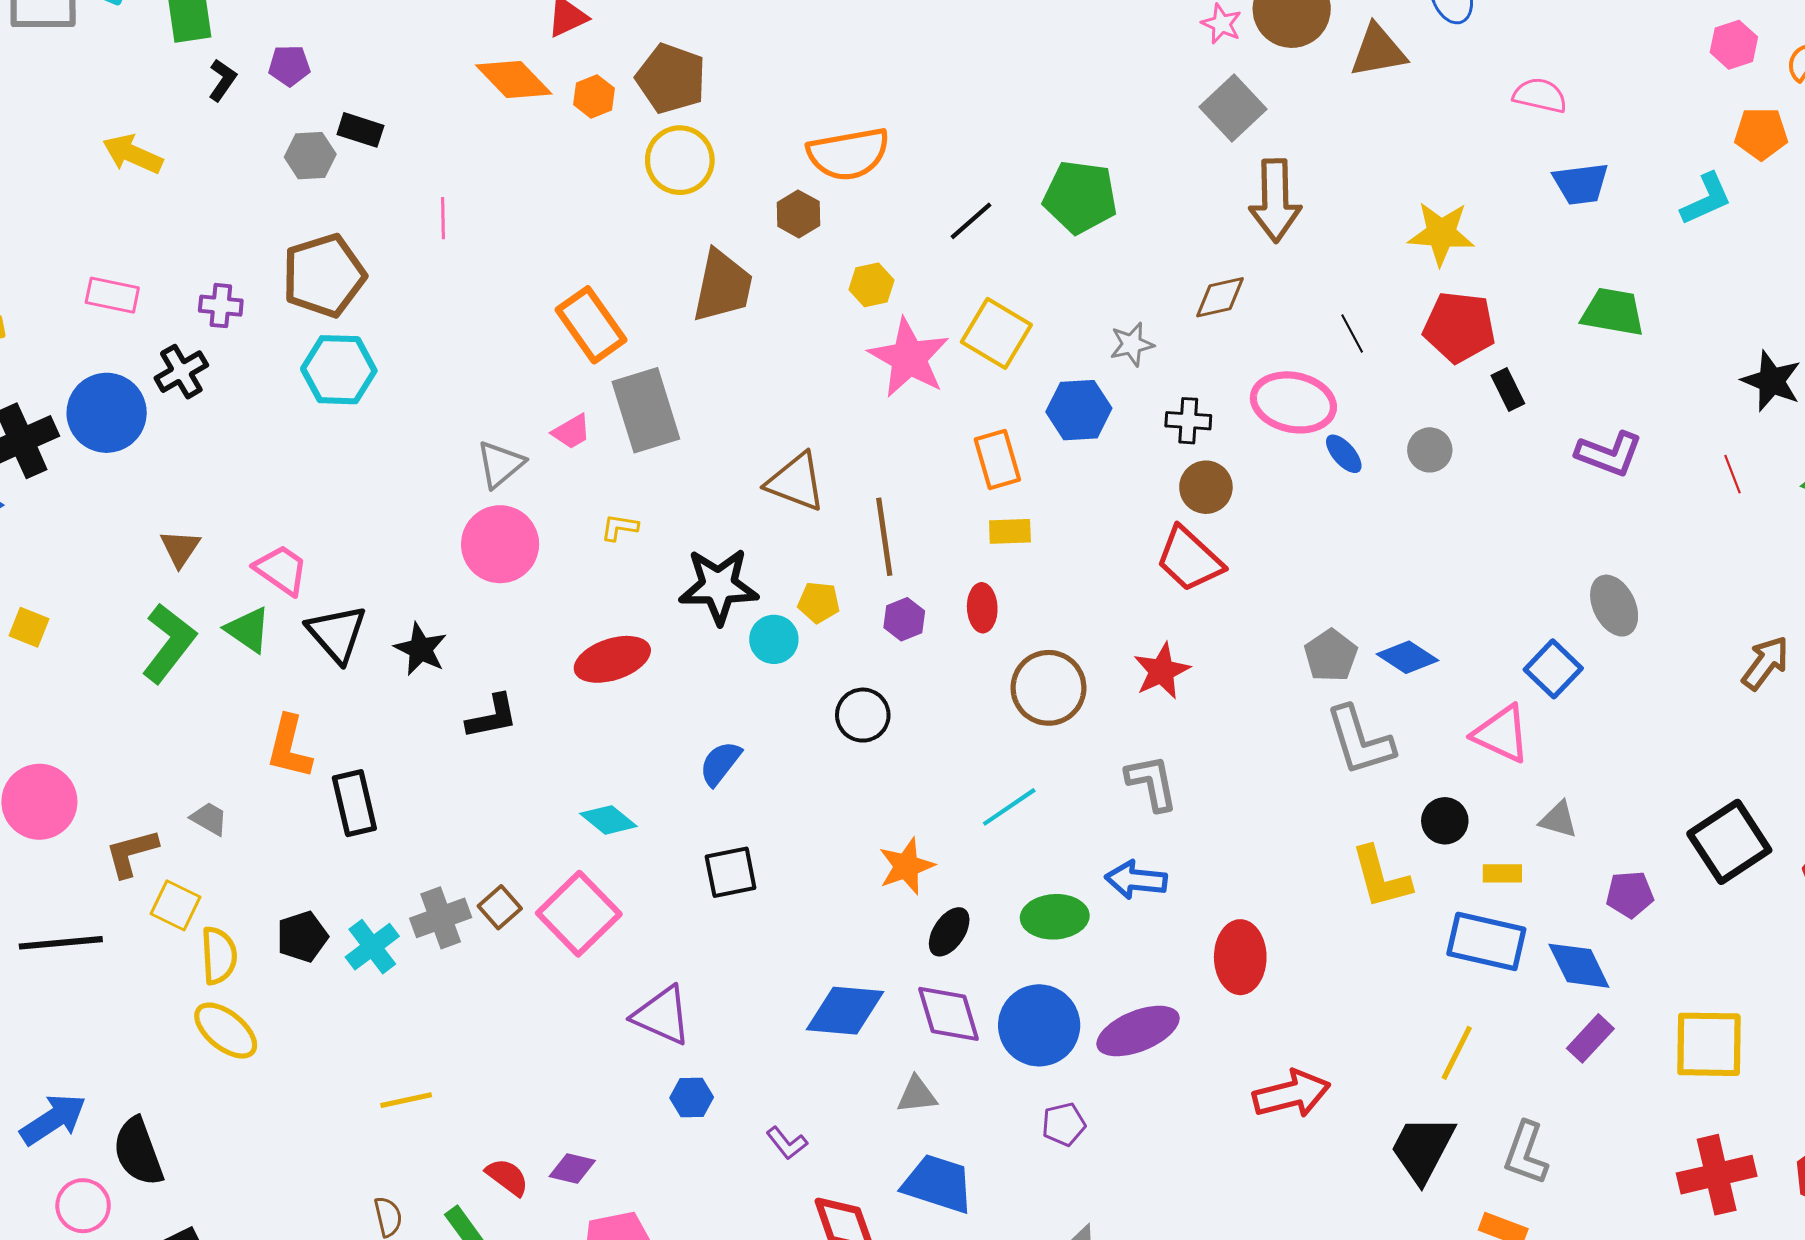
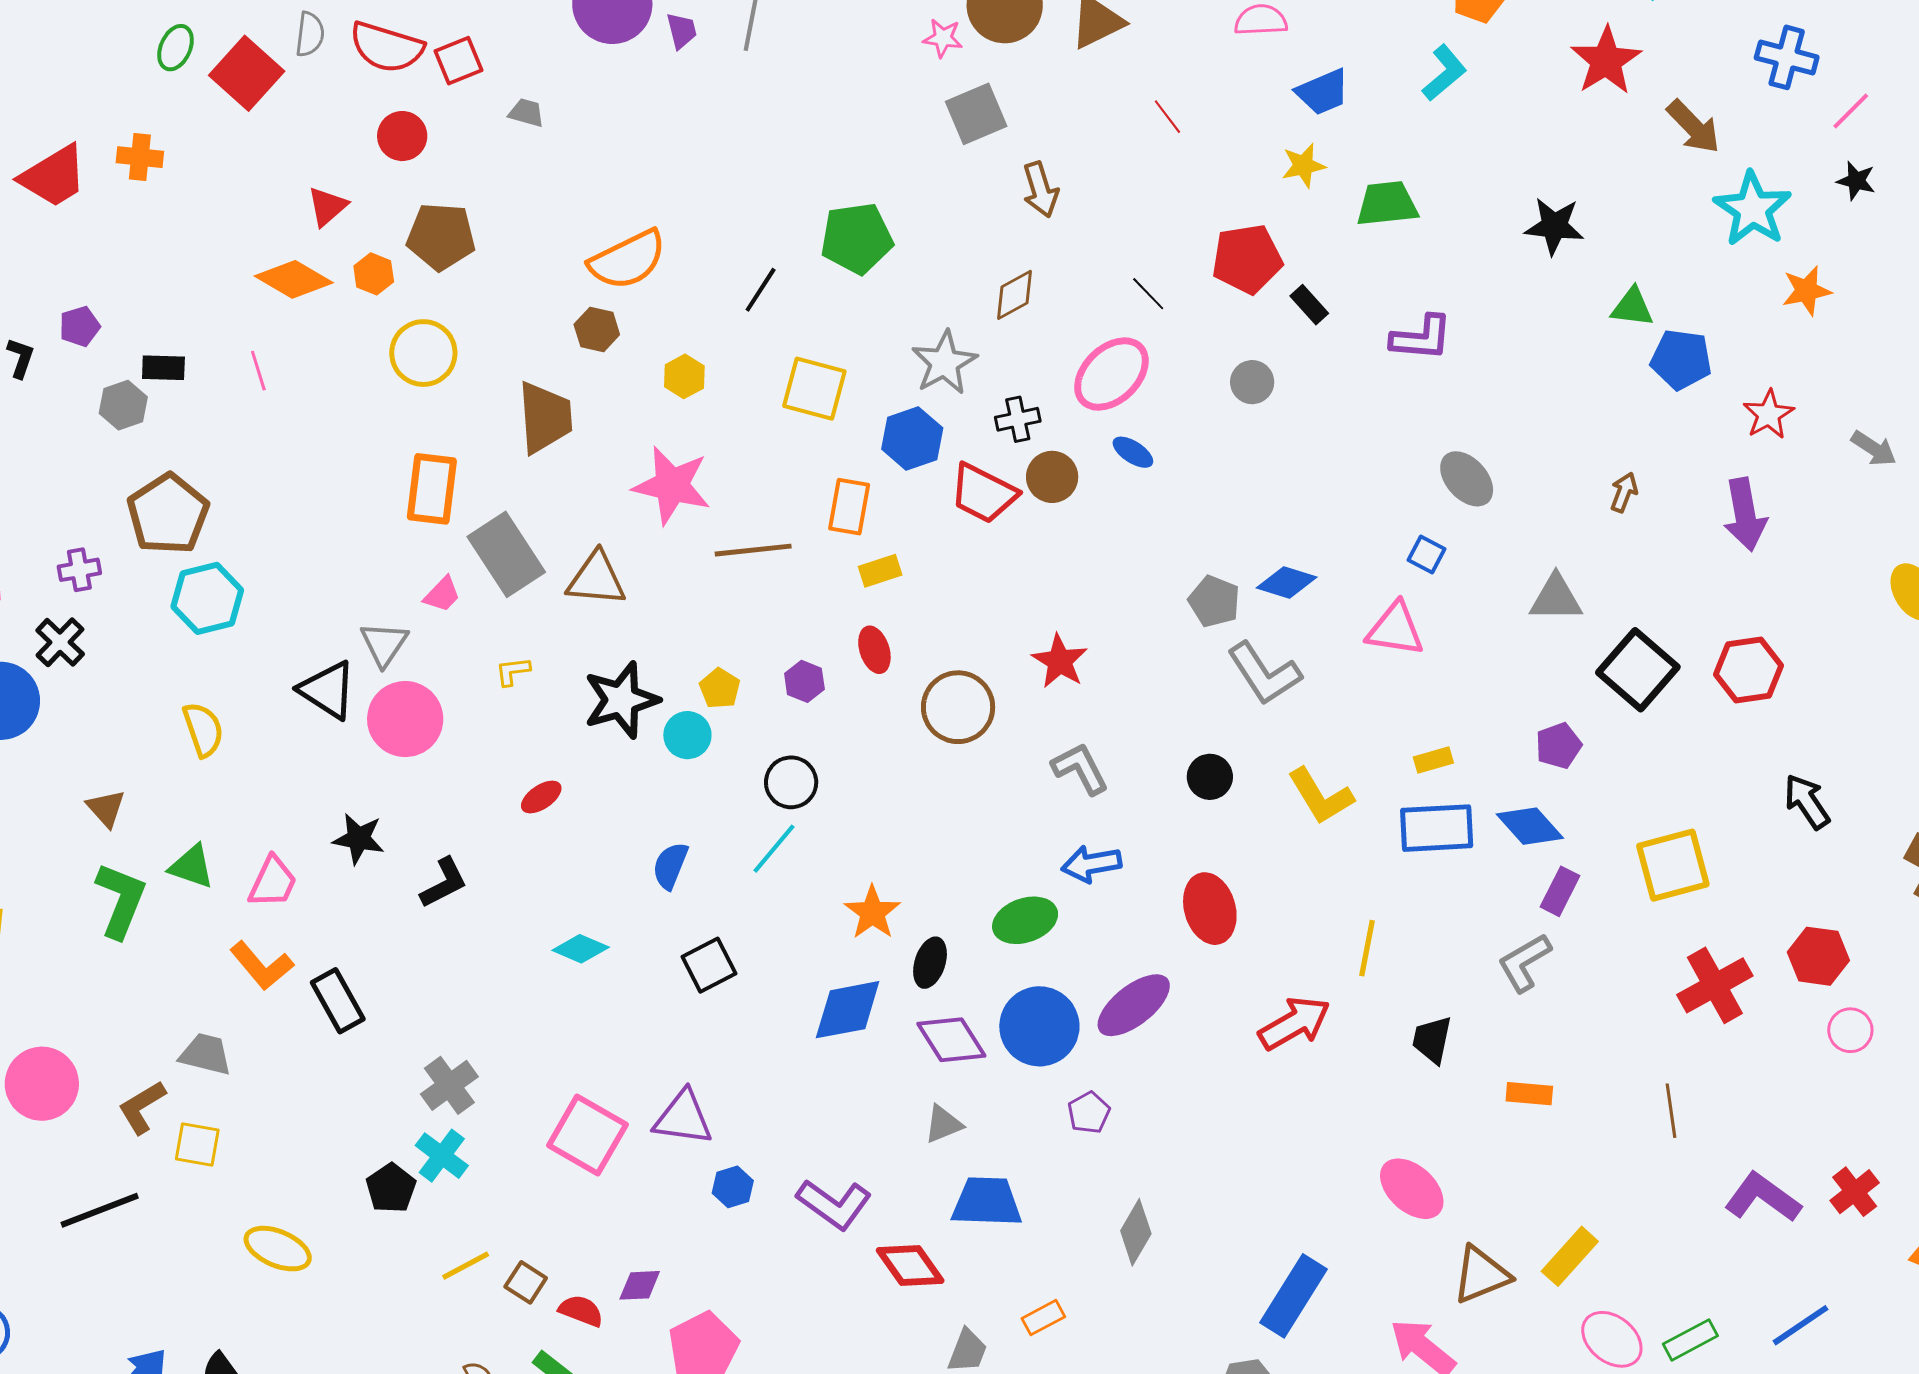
gray square: (1233, 108) -> (976, 114), turned 36
yellow circle: (680, 160) -> (423, 353), moved
brown arrow: (1275, 201) -> (1040, 190), size x0.7
pink line: (443, 218) -> (258, 371), moved
yellow star: (1441, 233) -> (1303, 165), moved, size x0.7
orange rectangle: (591, 325) -> (432, 489), turned 58
gray star: (1132, 344) -> (944, 363), size x1.5
pink star: (909, 358) -> (672, 485), moved
pink ellipse: (1293, 402) -> (1111, 374), turned -40
blue ellipse: (1344, 454) -> (1133, 452), moved
orange rectangle: (997, 460) -> (849, 507), turned 42
red line: (1733, 474) -> (1167, 117), moved
brown triangle: (796, 482) -> (596, 579), moved
brown line: (884, 537) -> (753, 550), moved, turned -72
red trapezoid: (1189, 559) -> (983, 493), moved
pink trapezoid: (281, 570) -> (273, 882), moved, turned 96
yellow pentagon: (819, 602) -> (720, 688), turned -30
black triangle: (337, 634) -> (328, 690), moved
red ellipse: (612, 659) -> (541, 797), size x0.6
brown arrow: (1765, 663) -> (1624, 492), size x0.7
blue square: (1553, 669) -> (1426, 555), size x0.7
orange L-shape: (289, 747) -> (262, 966), turned -38
cyan line: (1009, 807) -> (774, 849), moved
gray trapezoid: (209, 819) -> (206, 1054), size x1.4
gray triangle: (1558, 820) -> (1556, 598), moved, size x1.4
black circle: (1445, 821) -> (1210, 777), moved
brown square: (500, 907) -> (526, 1282), moved
pink square: (579, 914) -> (587, 1135), moved
black pentagon: (302, 937) -> (391, 1188), moved
cyan cross: (372, 947) -> (442, 1156), moved
yellow semicircle: (219, 955) -> (203, 730), moved
blue diamond: (845, 1011) -> (848, 1010), moved
yellow line: (1457, 1053) -> (1367, 948), moved
purple L-shape: (787, 1143) -> (834, 1204), size x1.8
black trapezoid: (1422, 1149) -> (1432, 1040), size x0.7
gray L-shape: (1526, 1153) -> (1524, 962), moved, turned 56

